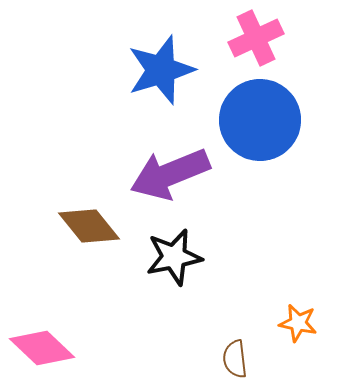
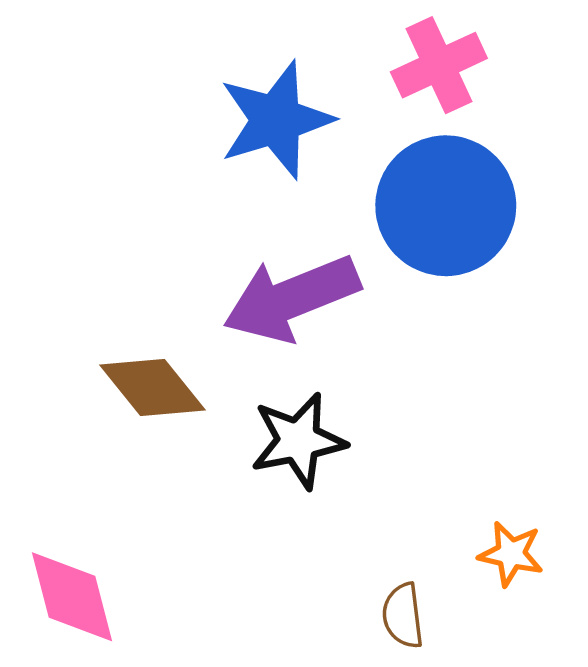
pink diamond: (42, 348) -> (72, 597), turned 32

